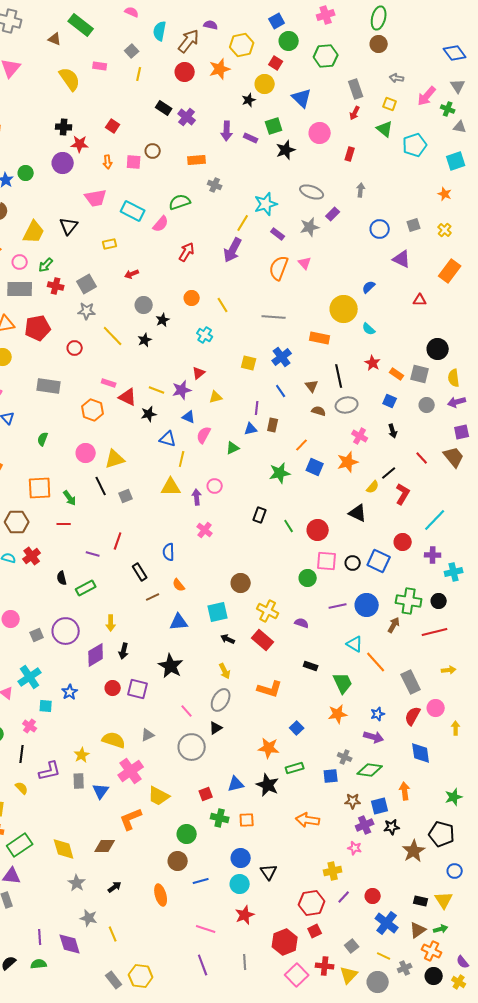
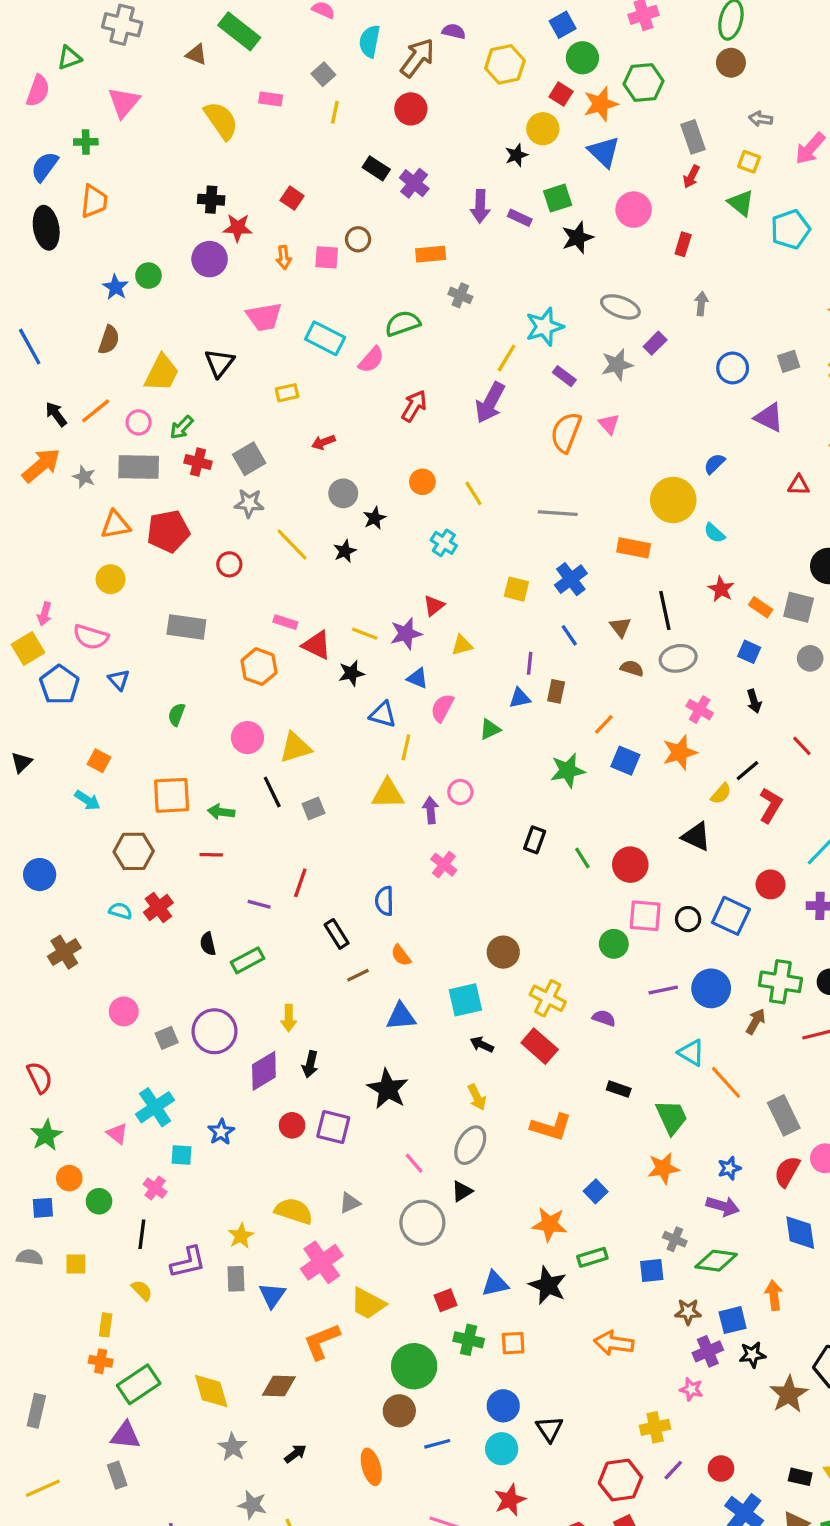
orange star: (220, 69) -> (601, 104), moved
green arrow: (70, 498) -> (221, 812), turned 133
green circle: (187, 834) -> (414, 1366), size x1.4

